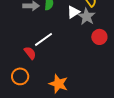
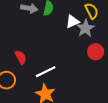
white line: (43, 39) -> (46, 72), moved

